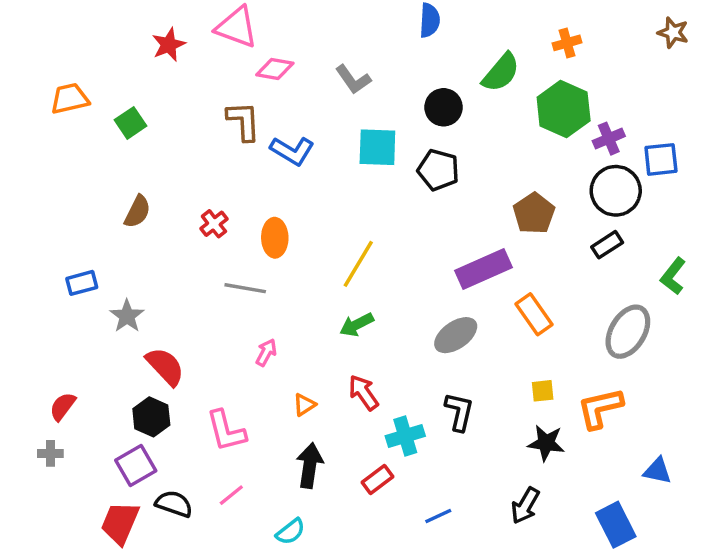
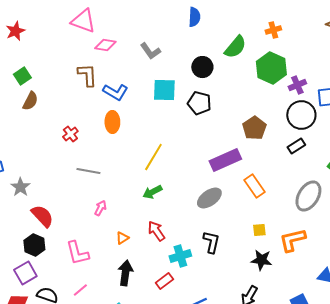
red star: (169, 45) -> (15, 31), moved
brown semicircle: (137, 212) -> (30, 101), moved
orange ellipse: (275, 238) -> (112, 122), moved

